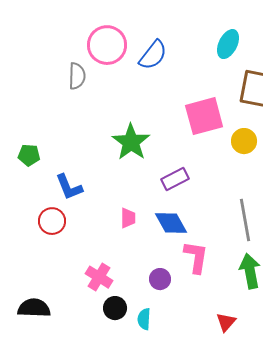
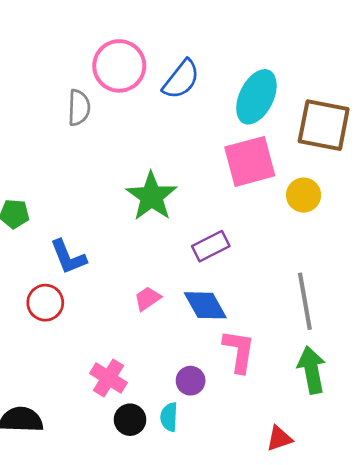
cyan ellipse: (228, 44) -> (256, 97), moved, size x1.4
pink trapezoid: (128, 218) -> (148, 299), turned -125
cyan semicircle: (144, 319) -> (169, 417), moved
red triangle: (226, 322) -> (279, 439), turned 30

